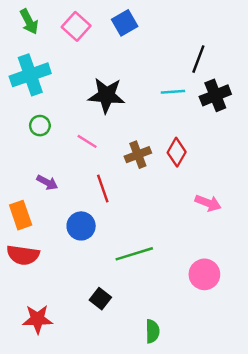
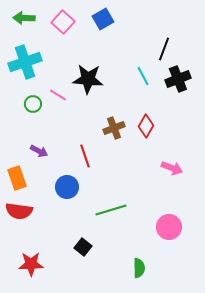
green arrow: (29, 22) -> (24, 18), turned 120
cyan line: (173, 92) -> (143, 76), turned 66
pink line: (87, 141) -> (58, 95), moved
green semicircle: (152, 331) -> (139, 268), moved

